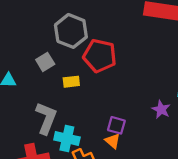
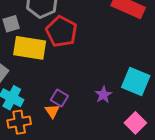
yellow rectangle: (71, 82) -> (30, 48), size x2.0

